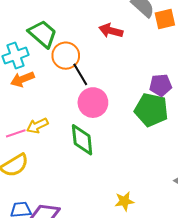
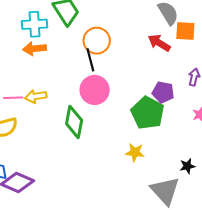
red arrow: (111, 31) -> (159, 43), moved
orange circle: (66, 56) -> (97, 41), moved
yellow star: (124, 201) -> (135, 152), moved

